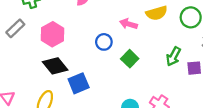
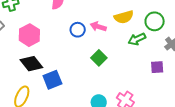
blue circle: (104, 42) -> (78, 30), moved
green arrow: (173, 56) -> (137, 39), moved, turned 36

